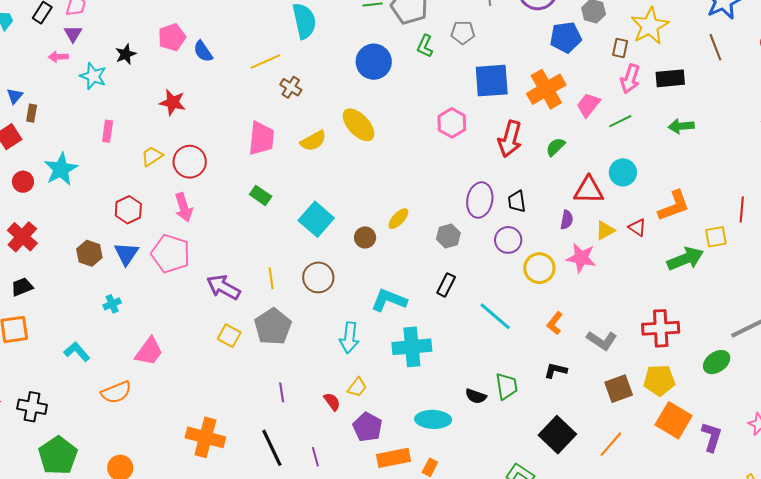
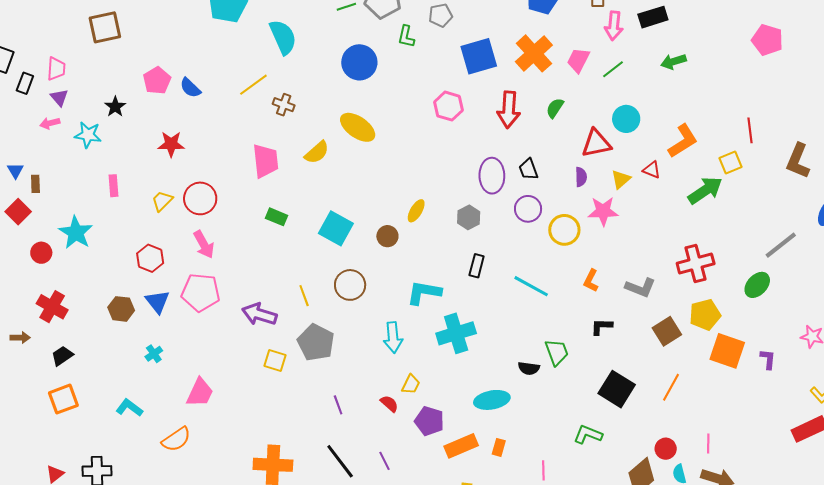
purple L-shape: (712, 437) -> (768, 359), size x0.7

